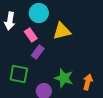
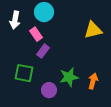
yellow triangle: (62, 31) -> (93, 30), moved
green star: (64, 78) -> (69, 77), turned -30

